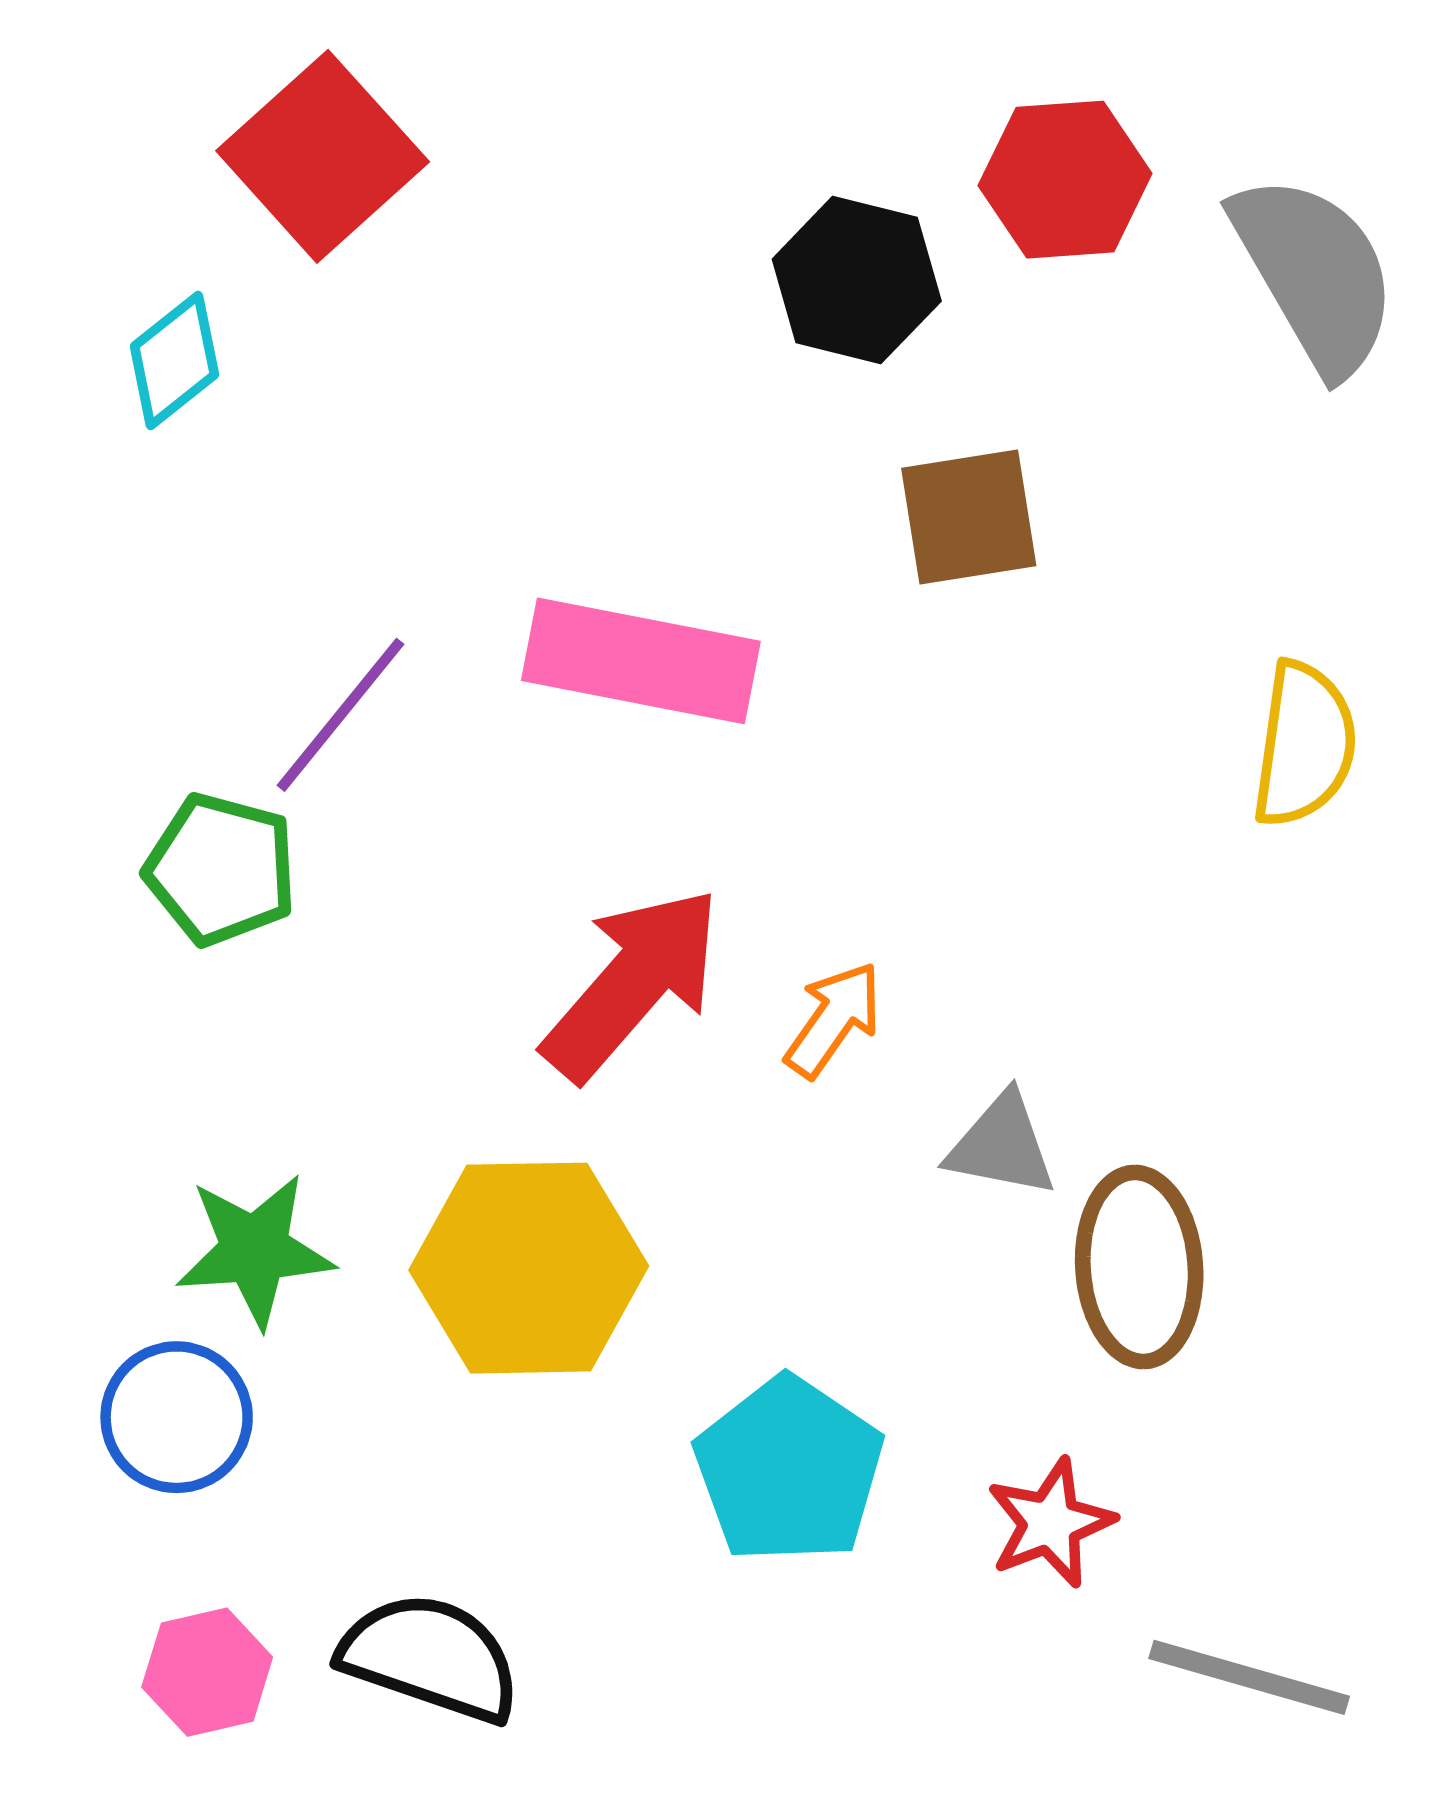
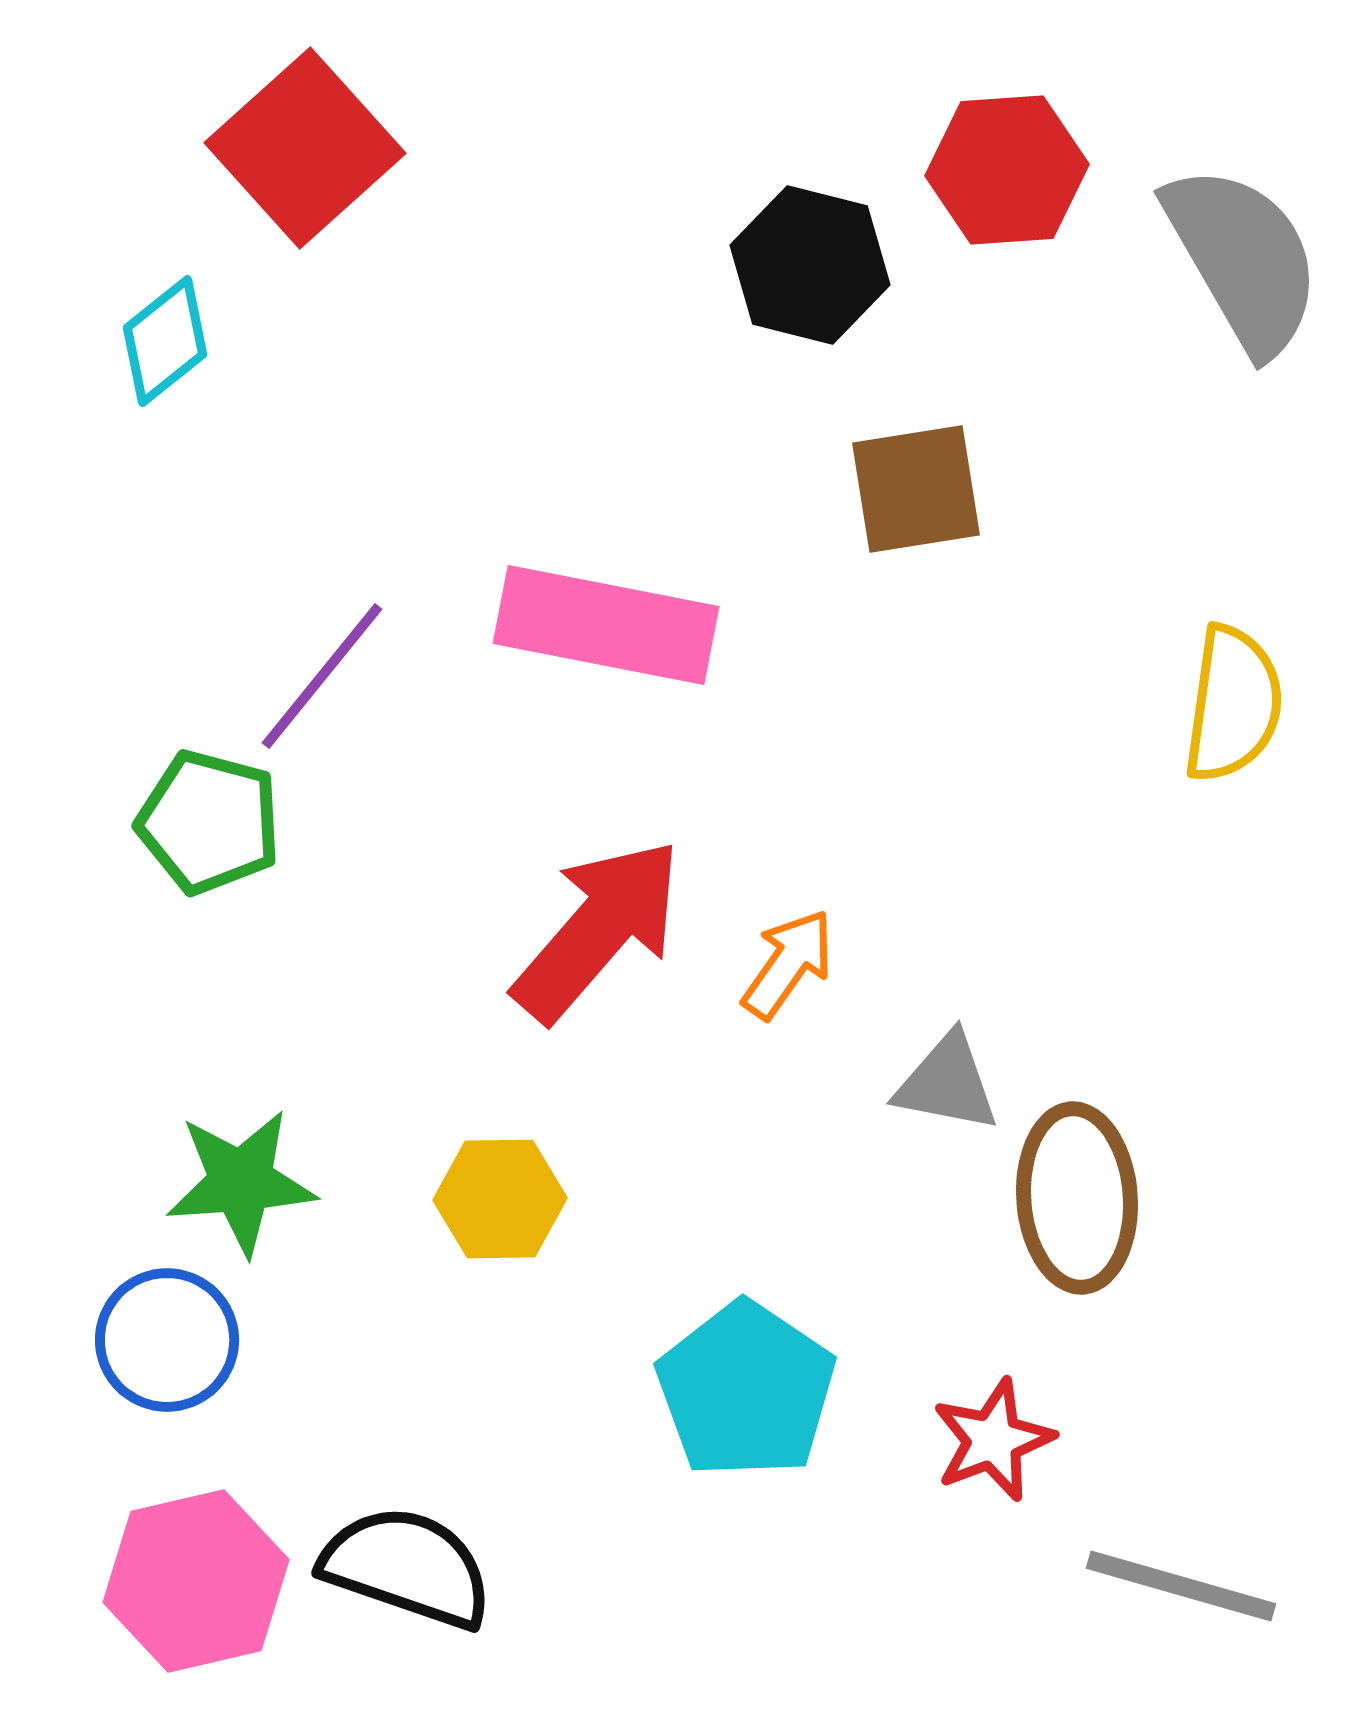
yellow hexagon: (529, 1268) -> (500, 1199), size x0.6
pink hexagon: (207, 1672) -> (196, 1581), size x1.5

